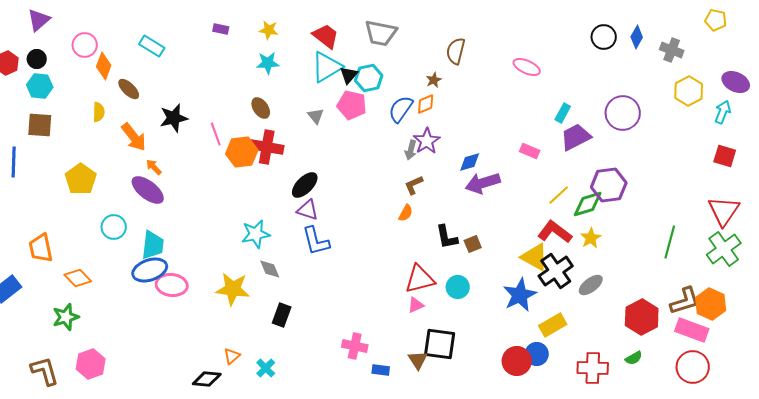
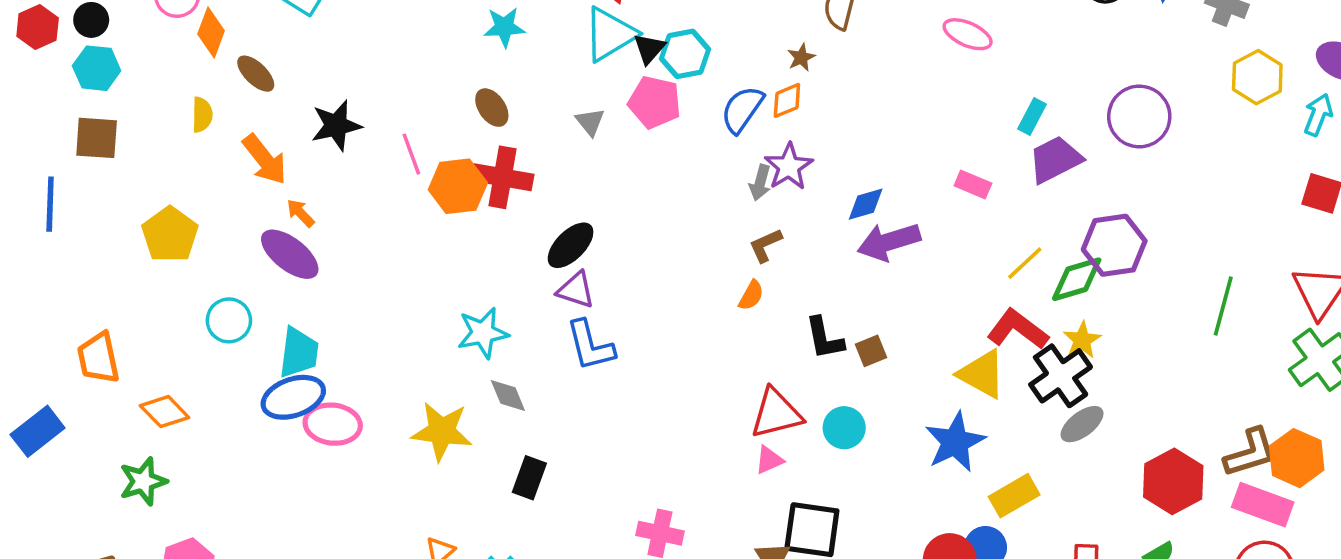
green line: (670, 242) -> (1223, 306), moved
black cross: (556, 271) -> (1061, 376), moved

